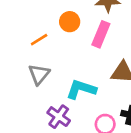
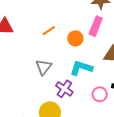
orange circle: (70, 22) -> (75, 38), moved
gray triangle: (39, 74) -> (44, 67), moved

